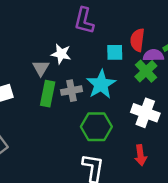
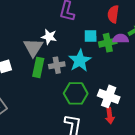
red semicircle: (137, 40) -> (113, 14), moved
gray triangle: (41, 68) -> (33, 47), size x1.5
green cross: (146, 71) -> (108, 43), moved, turned 30
white cross: (145, 113) -> (109, 96), moved

